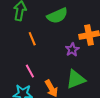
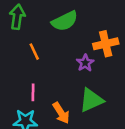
pink line: (30, 71) -> (33, 92), turned 32

